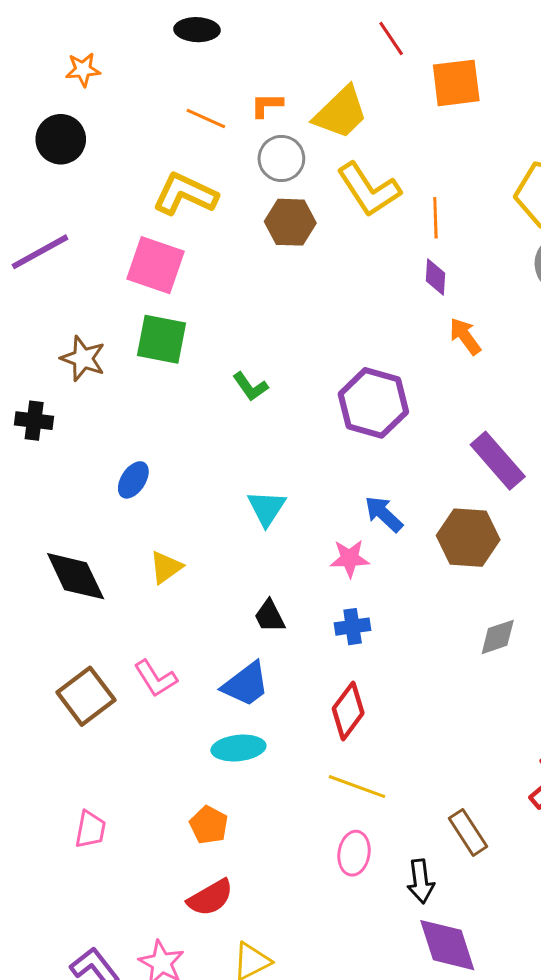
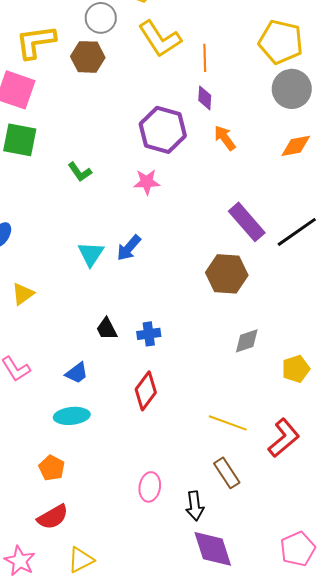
yellow L-shape: (185, 194) -> (36, 42), turned -33
brown hexagon: (290, 222) -> (88, 57), moved
purple hexagon: (373, 403) -> (163, 130), moved
blue arrow: (384, 514) -> (129, 248), moved, turned -92
pink star: (350, 558) -> (147, 182), moved
black trapezoid: (270, 616) -> (107, 329), moved
blue trapezoid: (246, 684) -> (77, 373), size x0.7
yellow line: (357, 787) -> (228, 423), moved

